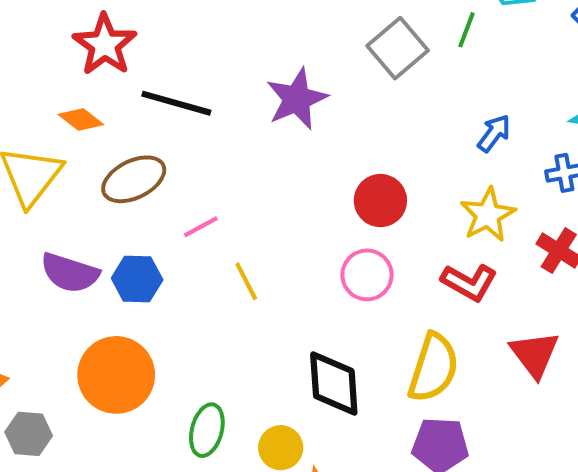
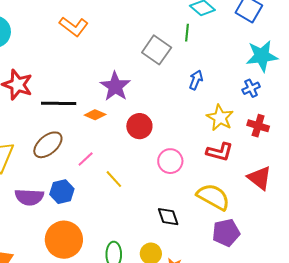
orange diamond: (81, 120) -> (95, 115), moved
blue arrow: (494, 133) -> (196, 80), moved
red circle: (380, 201) -> (139, 126), moved
yellow semicircle: (433, 368) -> (213, 197), turned -64
black diamond: (334, 383) -> (168, 217), size x0.7

